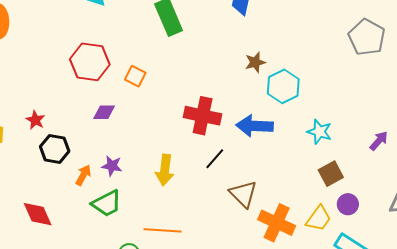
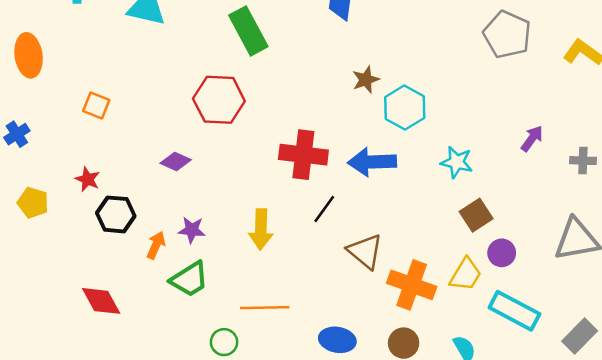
red hexagon: (90, 62) -> (219, 100), moved
orange square: (135, 76) -> (96, 106), moved
purple diamond: (104, 112) -> (176, 161), turned 30
purple arrow: (379, 141) -> (532, 139), moved

